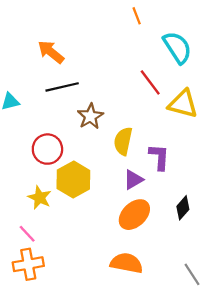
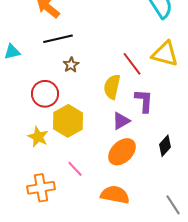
red line: (150, 82) -> (132, 64), moved
brown star: (90, 116) -> (71, 65), moved, size x0.7
pink line: (27, 234) -> (75, 169), moved
orange cross: (28, 264) -> (41, 188), moved

